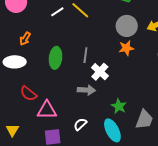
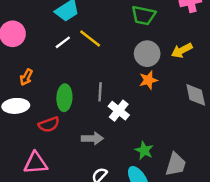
gray arrow: (86, 90) -> (92, 138), moved
red semicircle: (28, 94) -> (49, 124), moved, turned -54
pink triangle: (47, 110) -> (36, 163), moved

